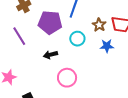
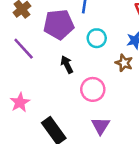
brown star: (99, 25) -> (124, 63), moved
black arrow: (50, 55) -> (67, 65), turned 88

